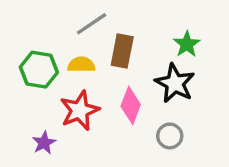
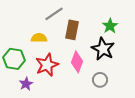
yellow semicircle: (81, 65) -> (39, 38), moved
green hexagon: (39, 70) -> (14, 59), moved

